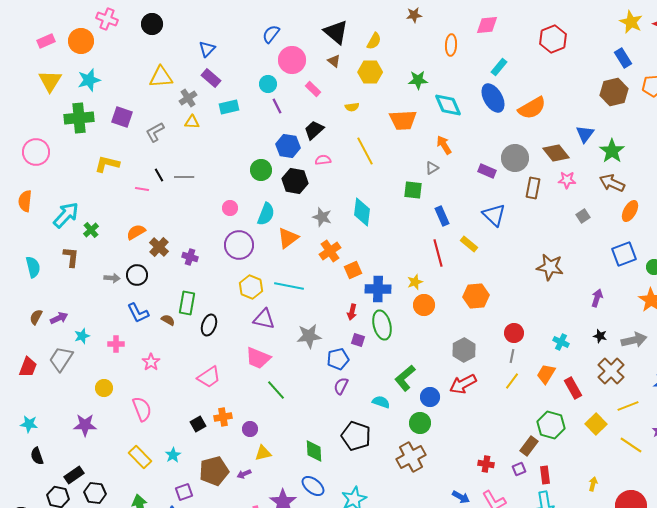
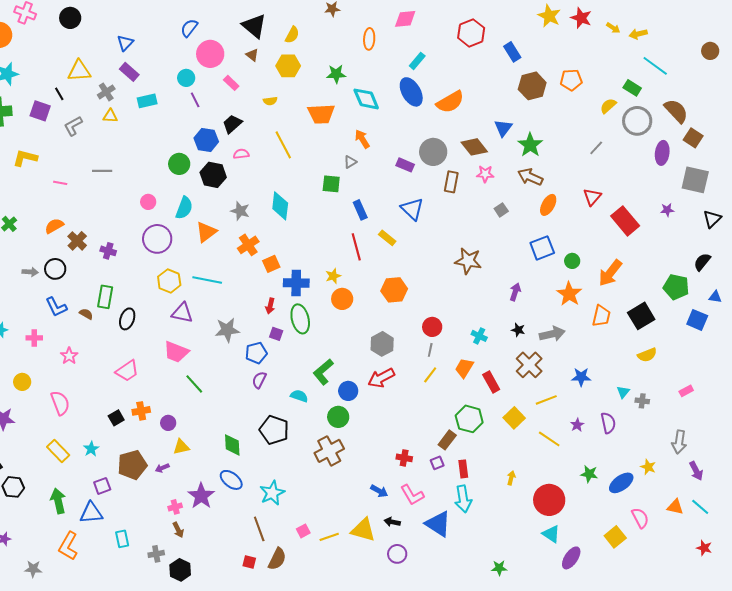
blue rectangle: (623, 58) -> (512, 52), moved
black line: (159, 175) -> (59, 94), moved

